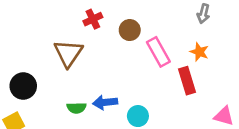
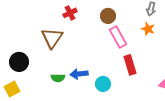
brown circle: (130, 30) -> (108, 16), moved
orange star: (199, 52) -> (148, 29), moved
red rectangle: (187, 81) -> (130, 65), moved

